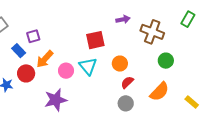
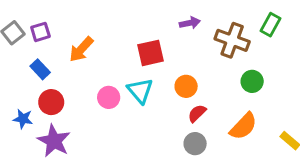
green rectangle: (188, 19) -> (270, 25), moved
purple square: (33, 36) -> (40, 32), moved
orange arrow: (45, 59) -> (81, 49), moved
purple star: (56, 100) -> (54, 141), moved, turned -30

